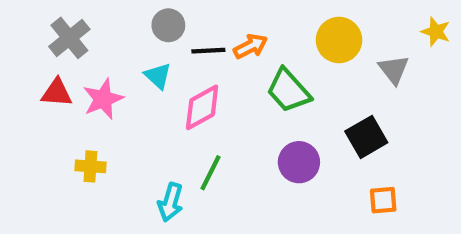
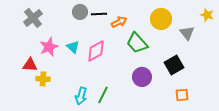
black line: (208, 51) -> (99, 14), moved
cyan triangle: (158, 76) -> (73, 47), moved
red triangle: (57, 93) -> (30, 65), moved
green line: (210, 173) -> (103, 95), moved

